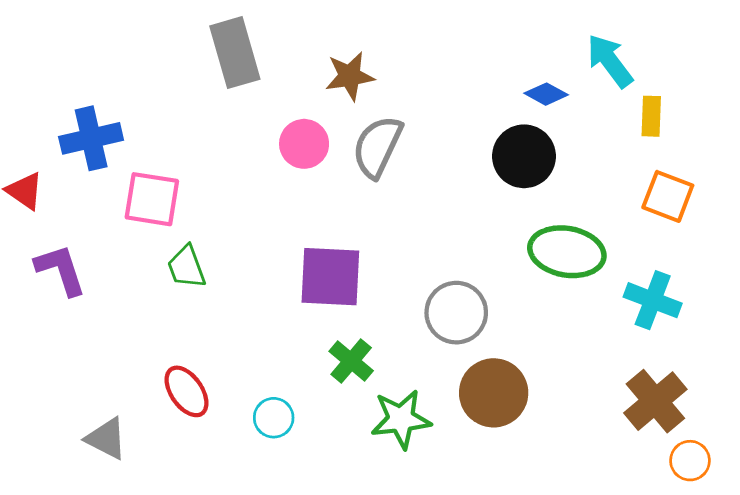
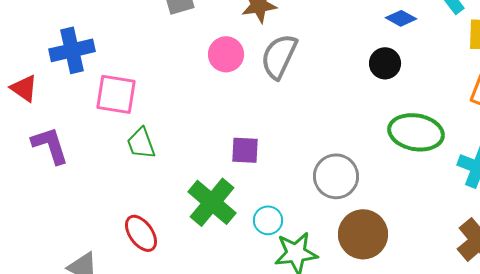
black circle: (524, 156) -> (385, 63), size x0.7
purple square: (330, 277) -> (245, 150), size x0.6
green cross: (351, 361) -> (212, 202), moved, size x1.5
cyan circle: (274, 418) -> (268, 220), moved

